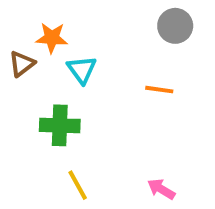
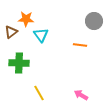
gray circle: (175, 26) -> (94, 21), moved
green cross: (60, 125) -> (19, 63), moved

